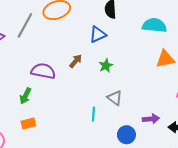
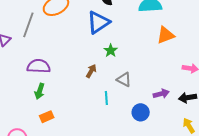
blue triangle: (98, 34) -> (98, 22), size x1.4
brown arrow: (76, 61) -> (91, 71), moved
purple semicircle: (43, 71) -> (39, 66), moved

